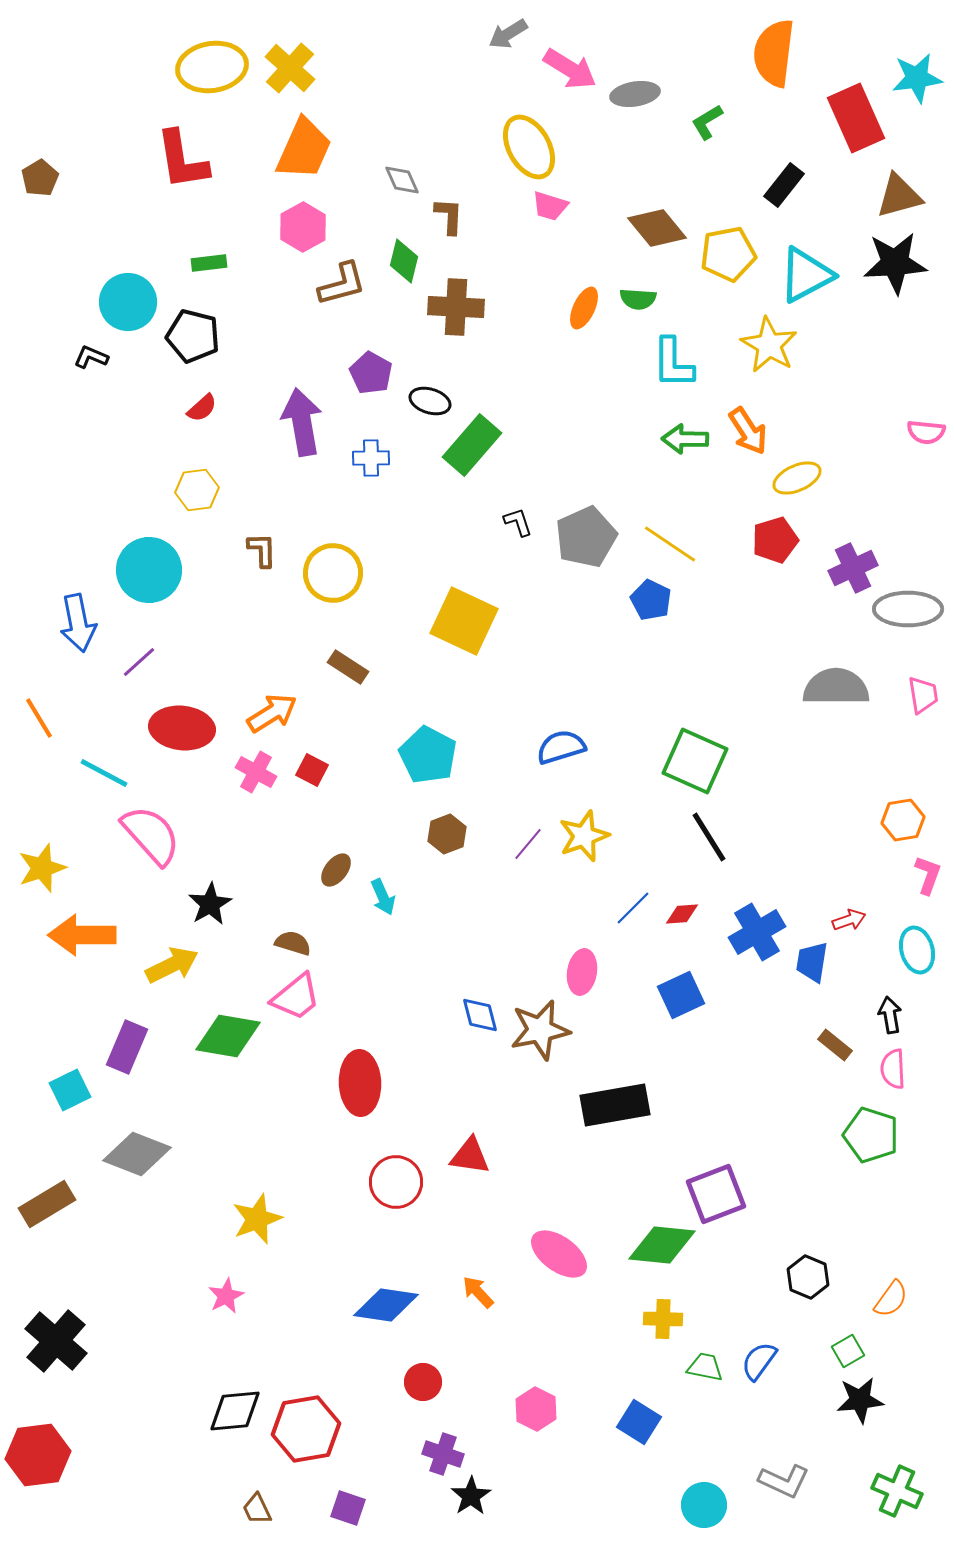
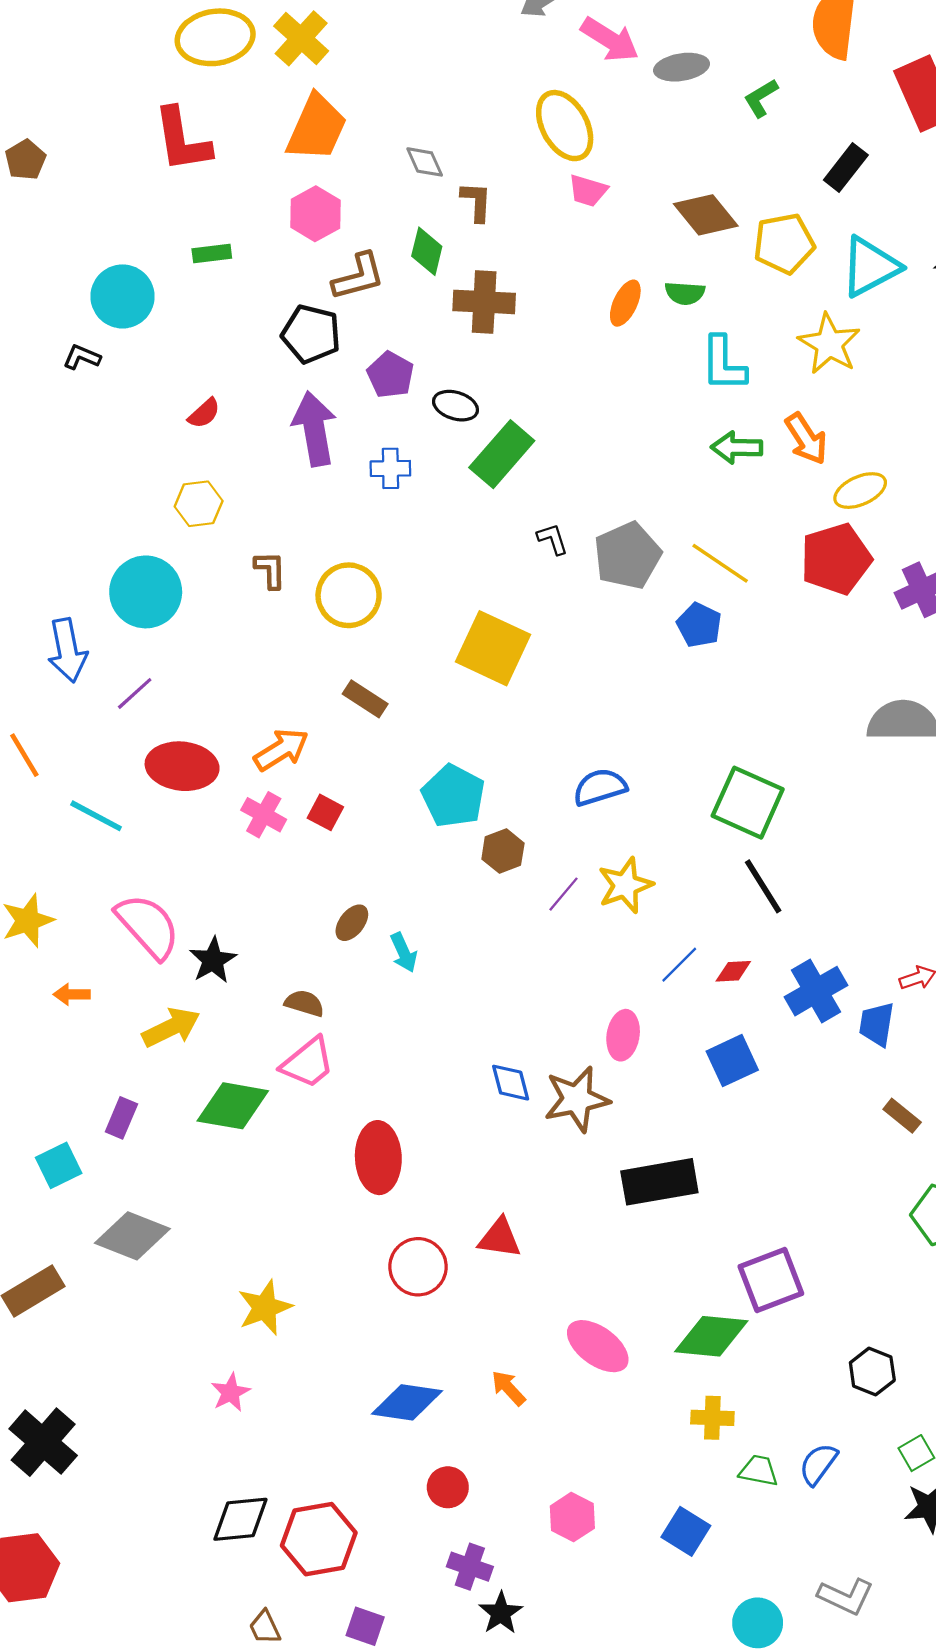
black pentagon: (193, 336) -> (311, 334), moved
red pentagon: (775, 540) -> (836, 559), size x1.4
brown hexagon: (447, 834) -> (503, 851), moved
pink semicircle: (151, 835) -> (148, 926), moved
orange arrow: (82, 935) -> (72, 994), size x0.5
purple rectangle: (127, 1047) -> (121, 1118), size x0.7

